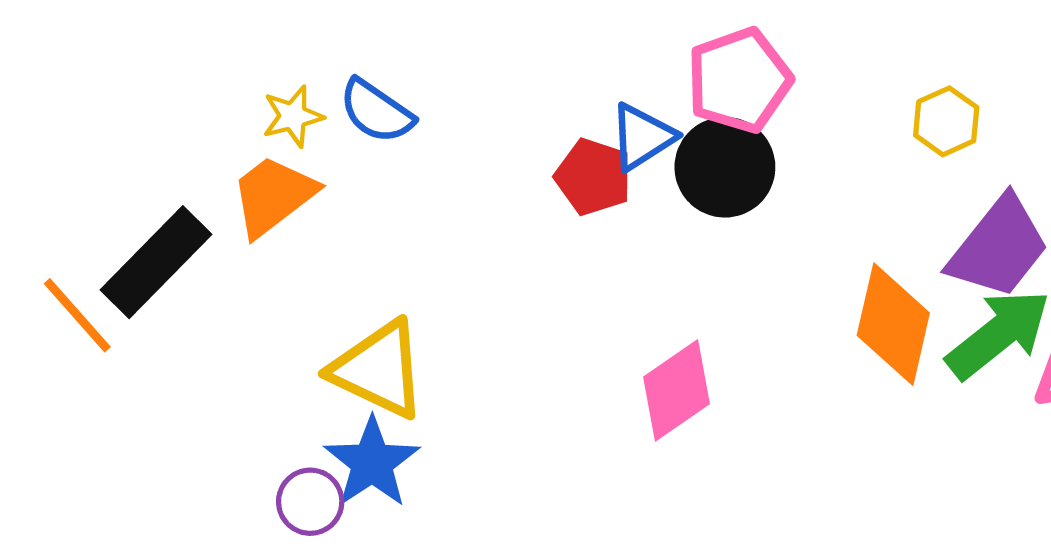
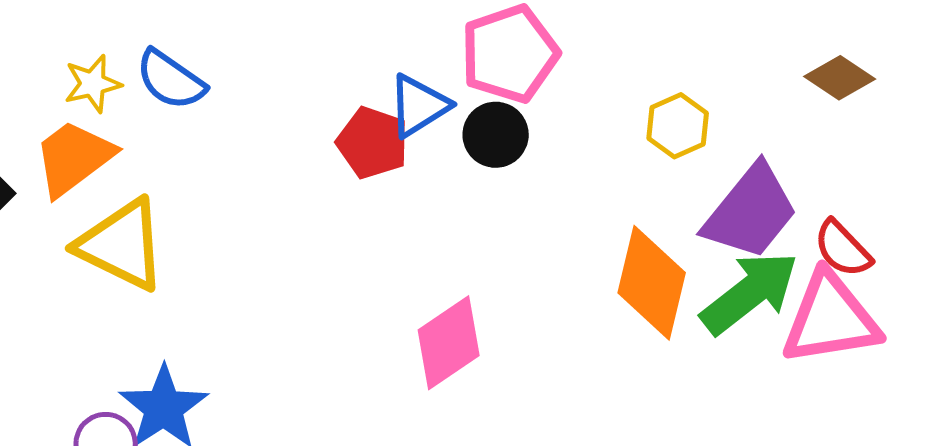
yellow hexagon: (946, 121) -> (678, 126), moved
black circle: (725, 167) -> (496, 135), size x0.7
yellow triangle: (379, 369) -> (122, 245), moved

